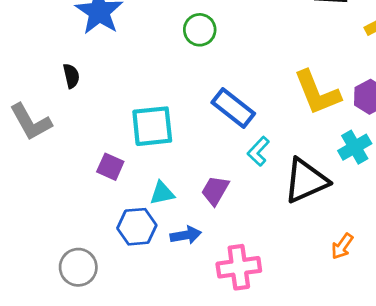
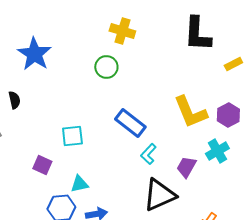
cyan square: (152, 126) -> (72, 136), size x0.7
black triangle: (306, 181) -> (159, 195), moved
purple trapezoid: (215, 190) -> (186, 167), moved

